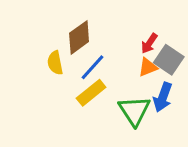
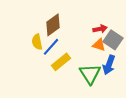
red arrow: (149, 43) -> (100, 29), turned -136
blue line: (93, 67) -> (51, 47), moved
orange triangle: (148, 67) -> (99, 45), turned 40

